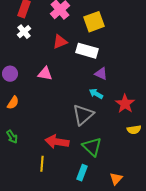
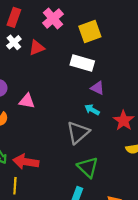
red triangle: (60, 42) -> (37, 48), moved
pink triangle: (45, 74) -> (27, 101), moved
red arrow: (57, 142) -> (26, 162), moved
yellow line: (42, 164) -> (15, 186), moved

